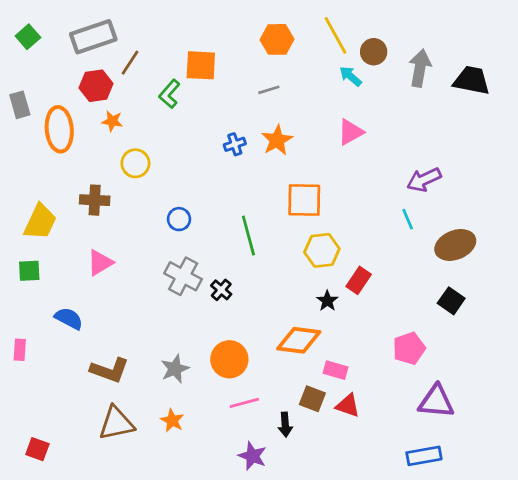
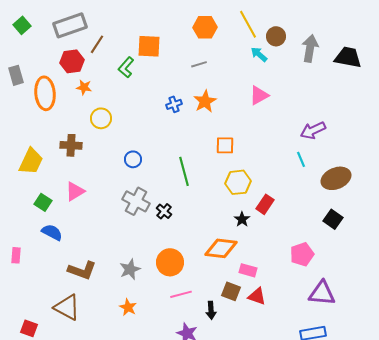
orange square: (304, 200) -> (225, 145), size x0.7
green square: (29, 271) -> (43, 202), moved, turned 36
brown triangle: (116, 423) -> (67, 307), moved, turned 40

